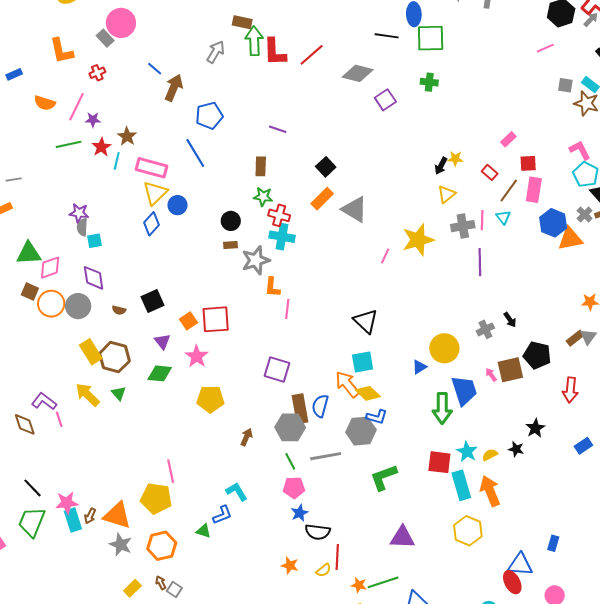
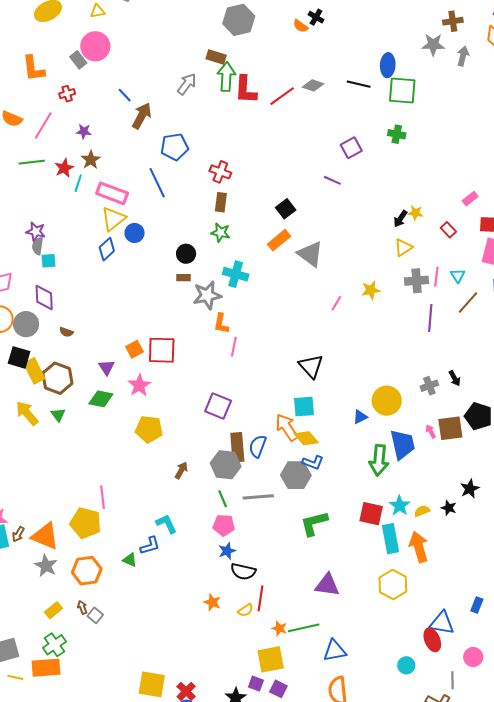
gray diamond: (358, 73) -> (313, 85), moved, size x0.7
purple star: (93, 120) -> (84, 131), moved
purple line: (278, 129) -> (332, 180), moved
brown line: (509, 190) -> (468, 302), moved
red cross: (279, 215) -> (220, 172), moved
yellow star: (418, 240) -> (371, 290), size x0.6
black square: (152, 301) -> (19, 357), moved, turned 35

